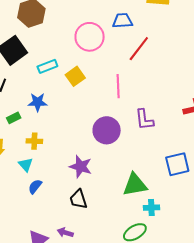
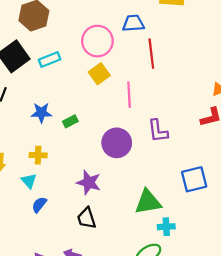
red line: (139, 49) -> (151, 54), turned -44
cyan rectangle: (47, 66) -> (50, 60), moved
yellow square: (75, 76) -> (99, 74), moved
green rectangle: (14, 118) -> (70, 121), moved

